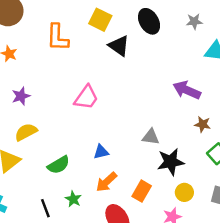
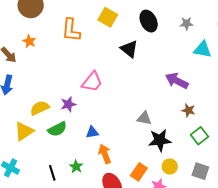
black triangle: (119, 46) -> (129, 49), moved
purple star: (21, 96) -> (68, 104), moved
blue triangle: (101, 152) -> (92, 132), moved
green semicircle: (59, 165) -> (57, 129), moved
orange arrow: (106, 182) -> (105, 154), turned 108
orange rectangle: (142, 191) -> (139, 172), moved

